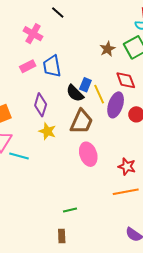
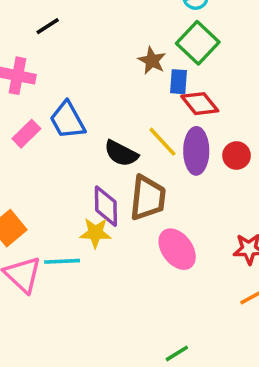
black line: (58, 12) -> (48, 26), turned -56
blue rectangle: (85, 85) -> (178, 82), moved
purple diamond: (41, 105) -> (106, 206), moved
cyan line: (19, 156) -> (62, 261), moved

